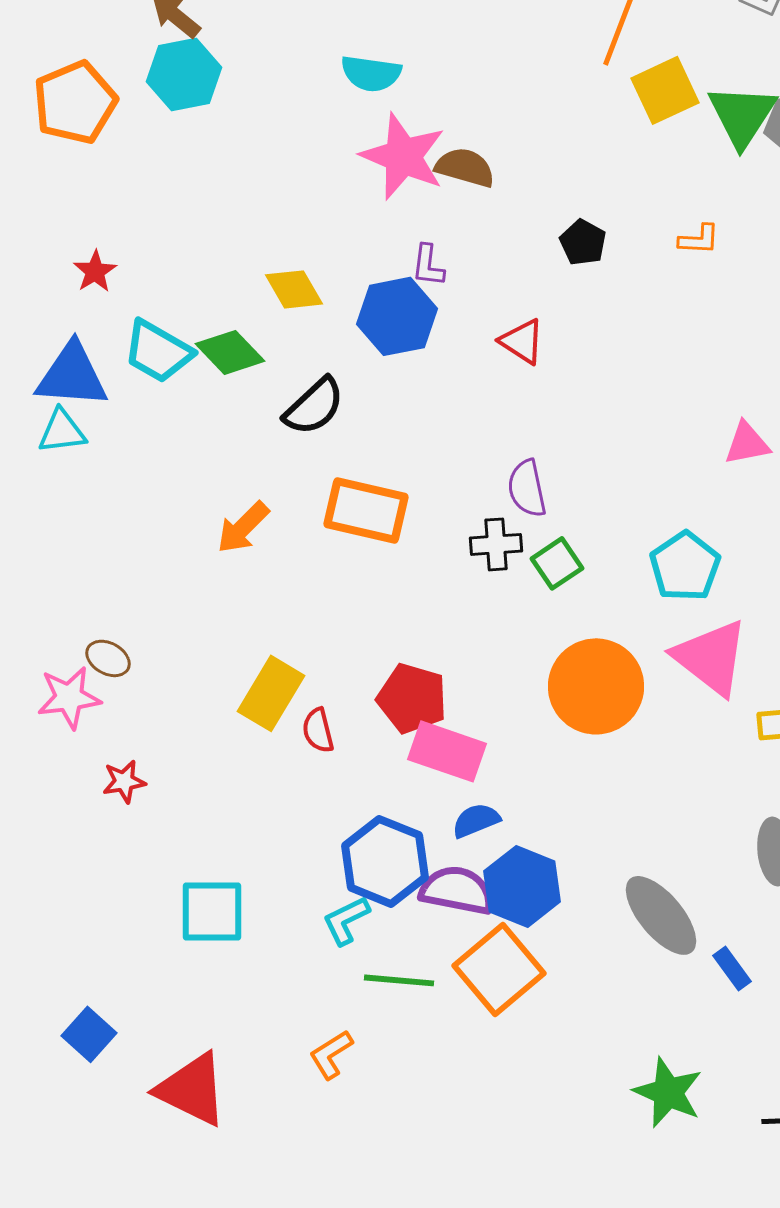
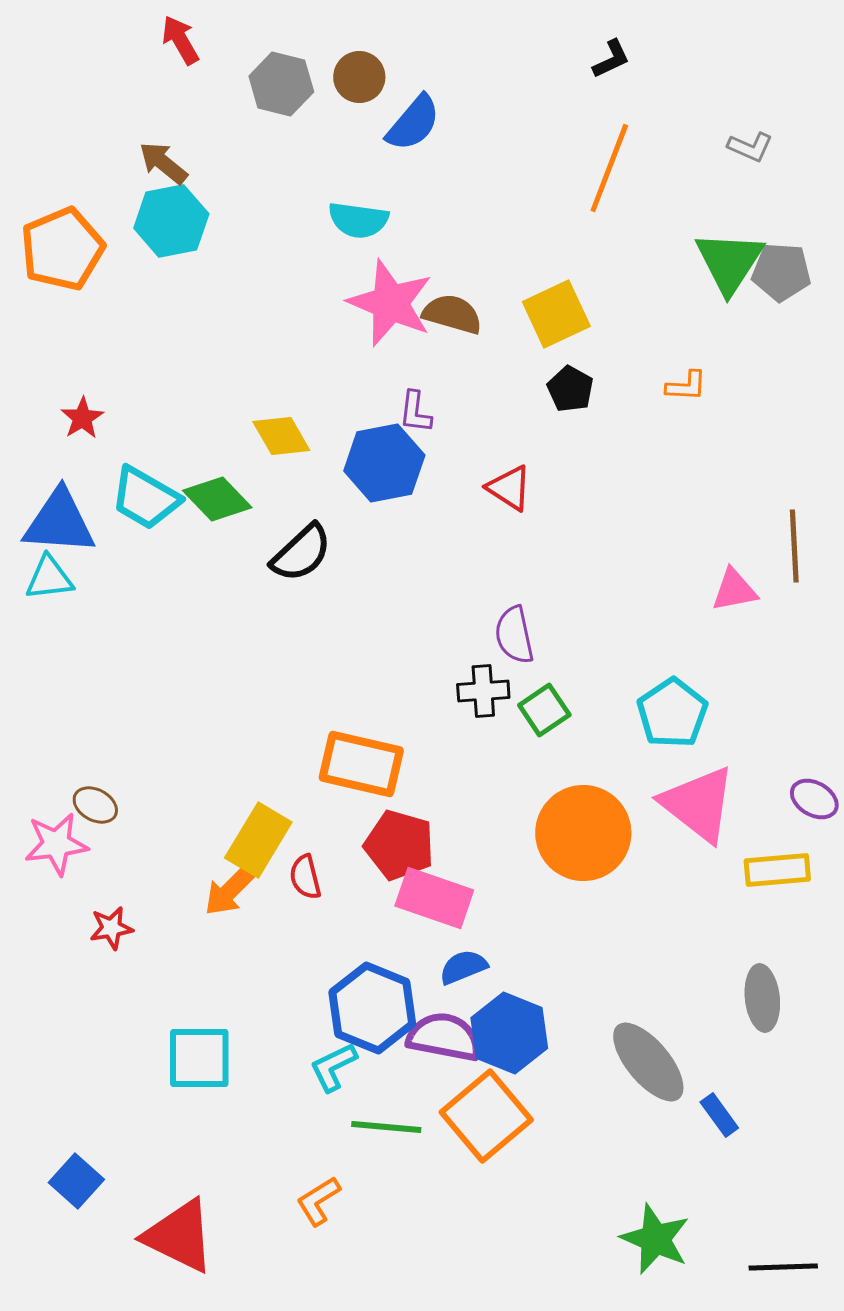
yellow square: (665, 90) -> (556, 314), moved
orange rectangle: (366, 510) -> (361, 764), moved
orange arrow: (243, 527) -> (230, 890), moved

